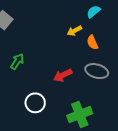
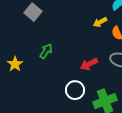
white circle: (35, 103) -> (75, 90), moved

